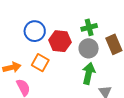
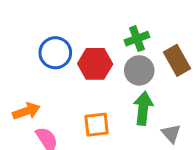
orange square: (40, 63) -> (97, 125), moved, turned -30

